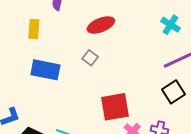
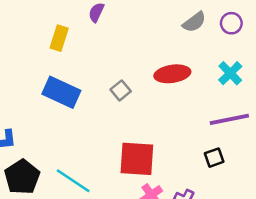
red ellipse: (101, 25) -> (172, 74), moved
black square: (173, 92) -> (214, 158), size x0.7

